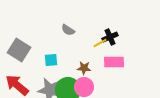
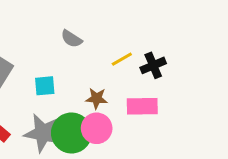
black cross: (110, 37) -> (153, 65), moved
pink rectangle: (114, 62) -> (142, 106), moved

